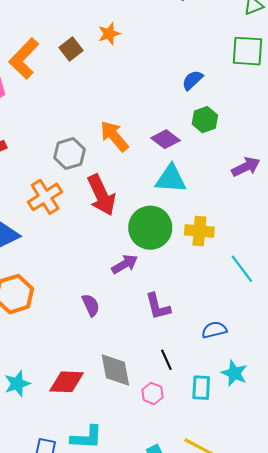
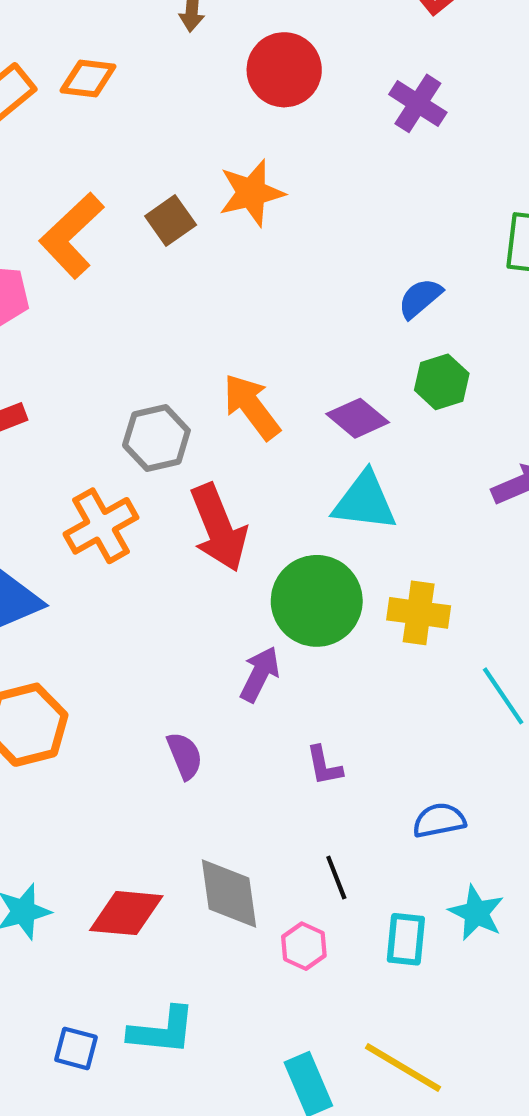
orange star: (109, 34) -> (251, 193), size x1.4
purple arrow: (125, 264) -> (260, 674), turned -36
purple L-shape: (158, 306) -> (324, 766), size x0.7

